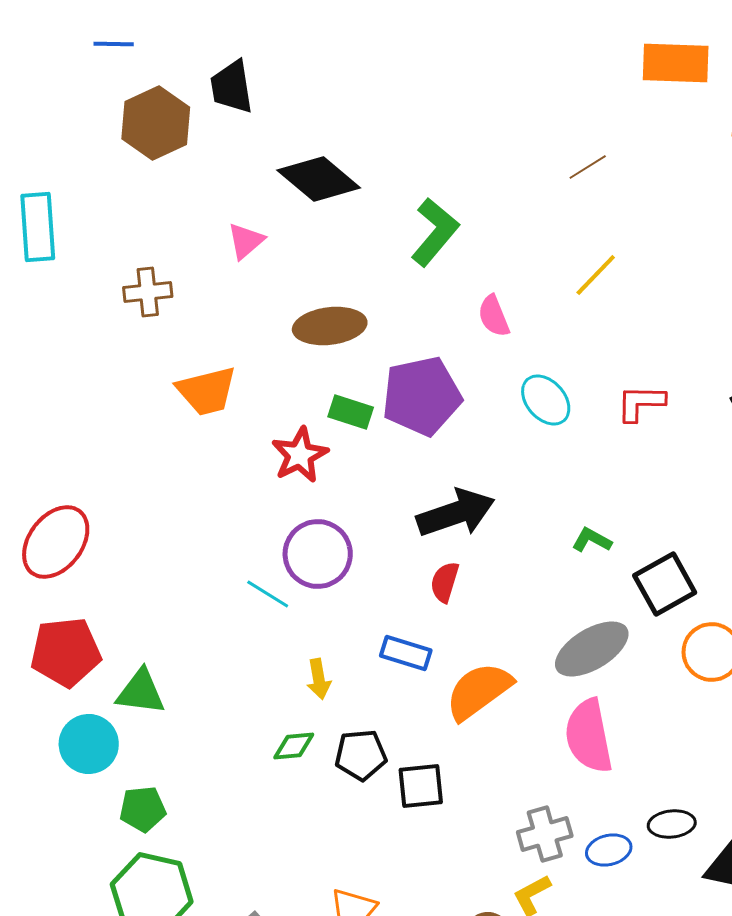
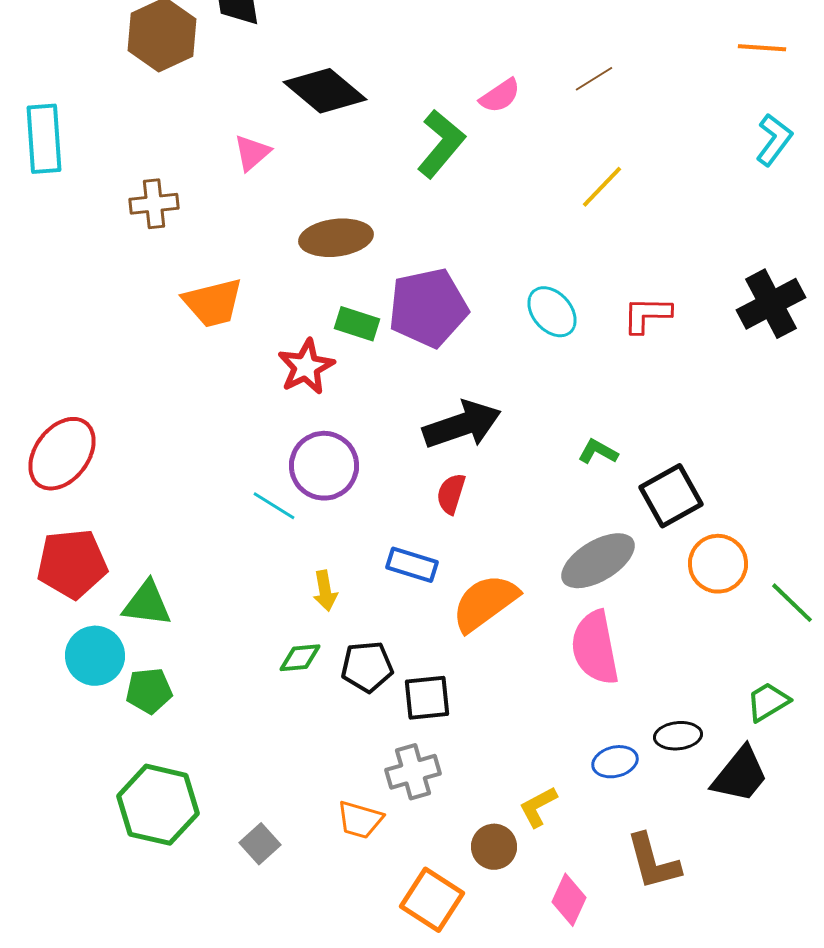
pink semicircle: (494, 316) -> (500, 96), moved, turned -102
green pentagon: (143, 809) -> (149, 691), moved
gray cross: (545, 834) -> (413, 772), moved

